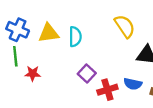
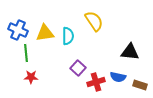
yellow semicircle: (125, 26) -> (94, 21), moved
green line: (15, 56) -> (26, 53), moved
red star: (33, 74) -> (31, 77), moved

